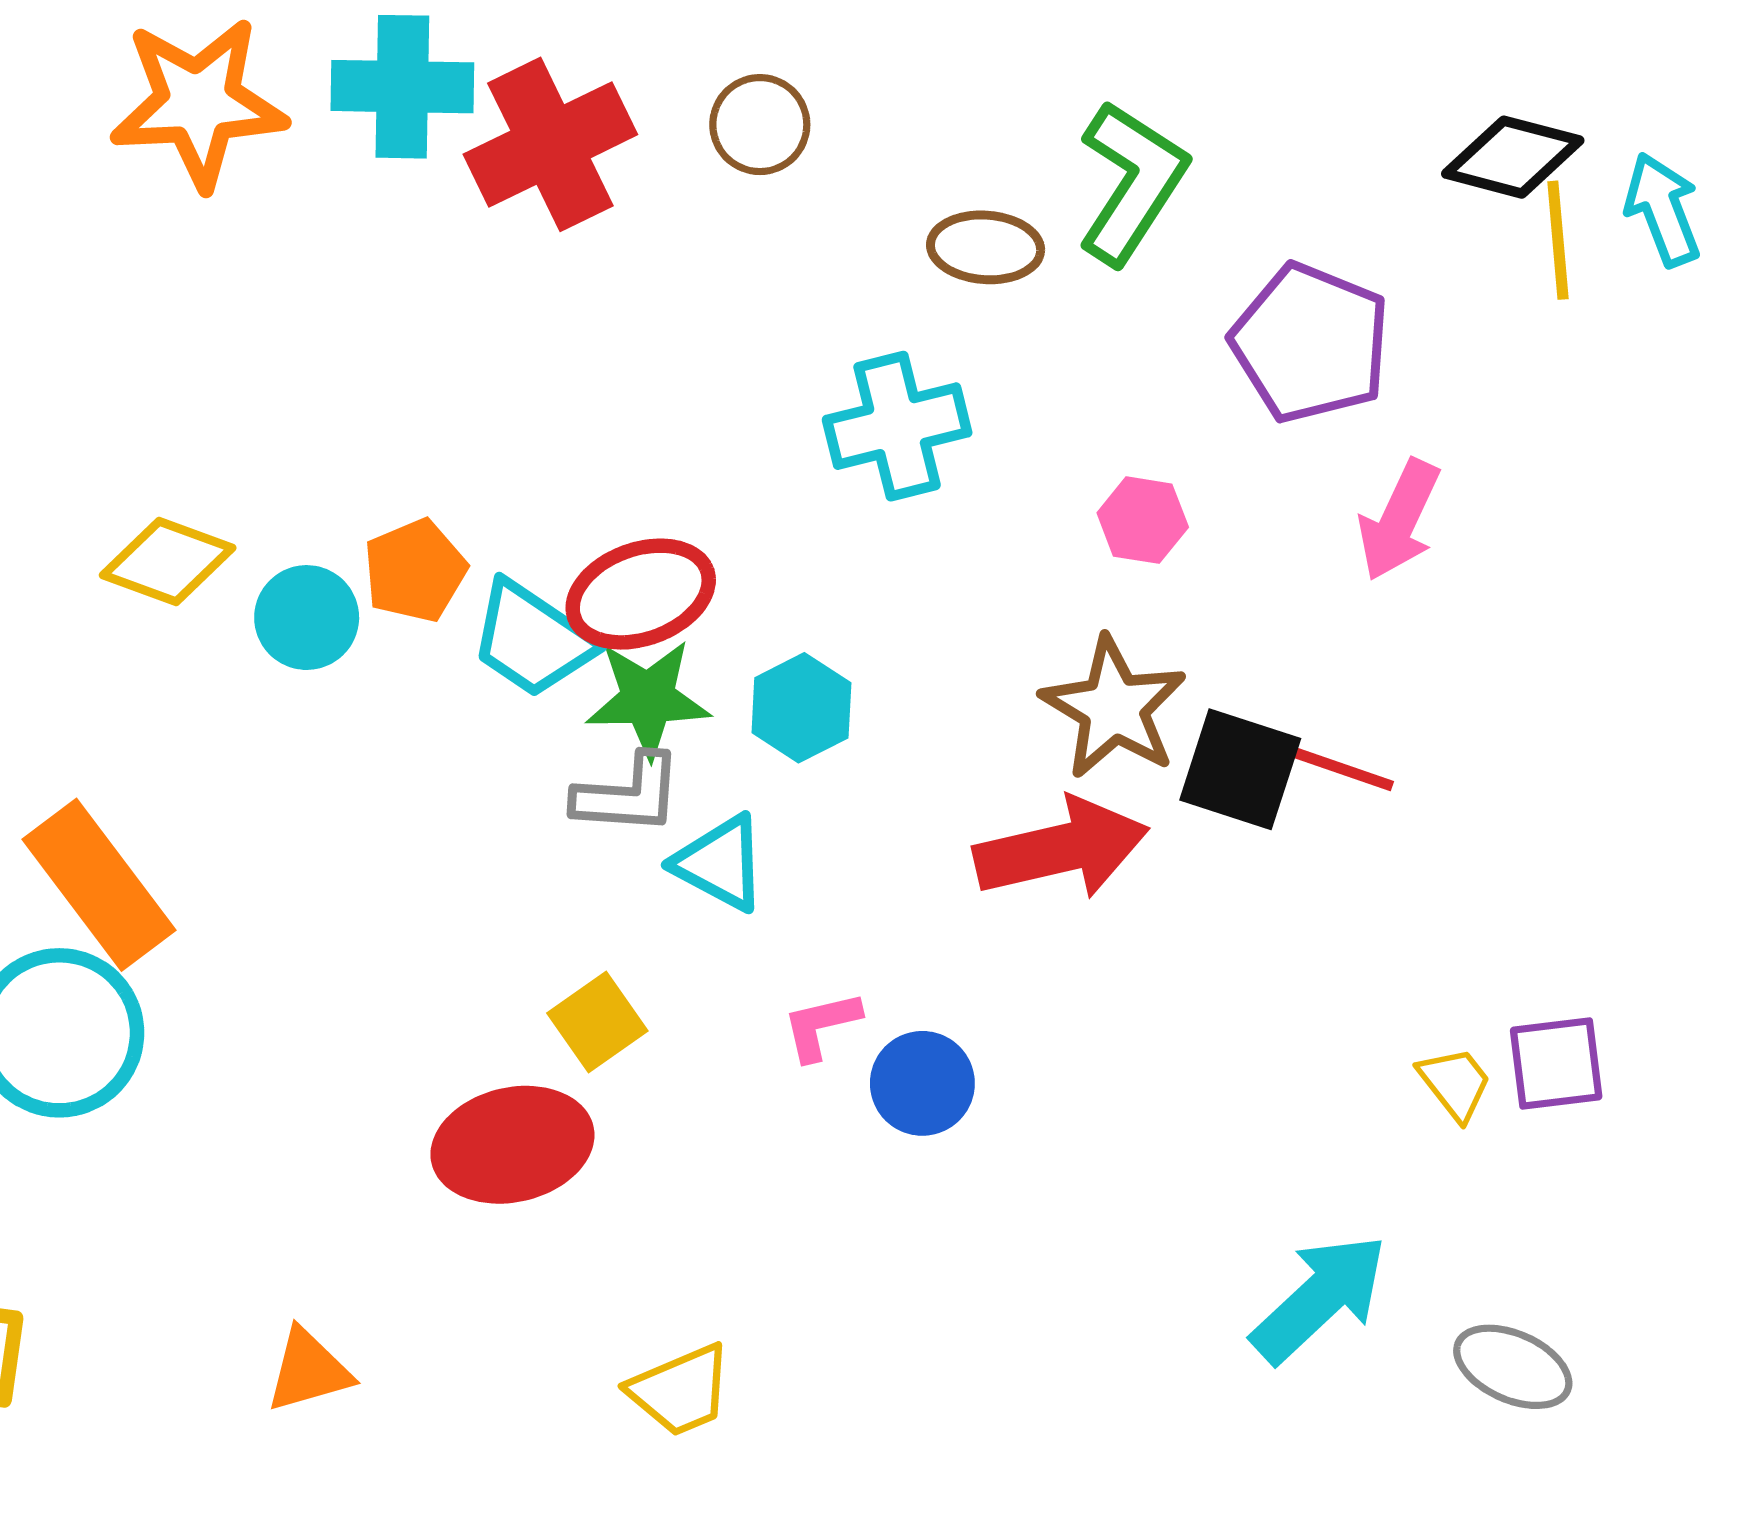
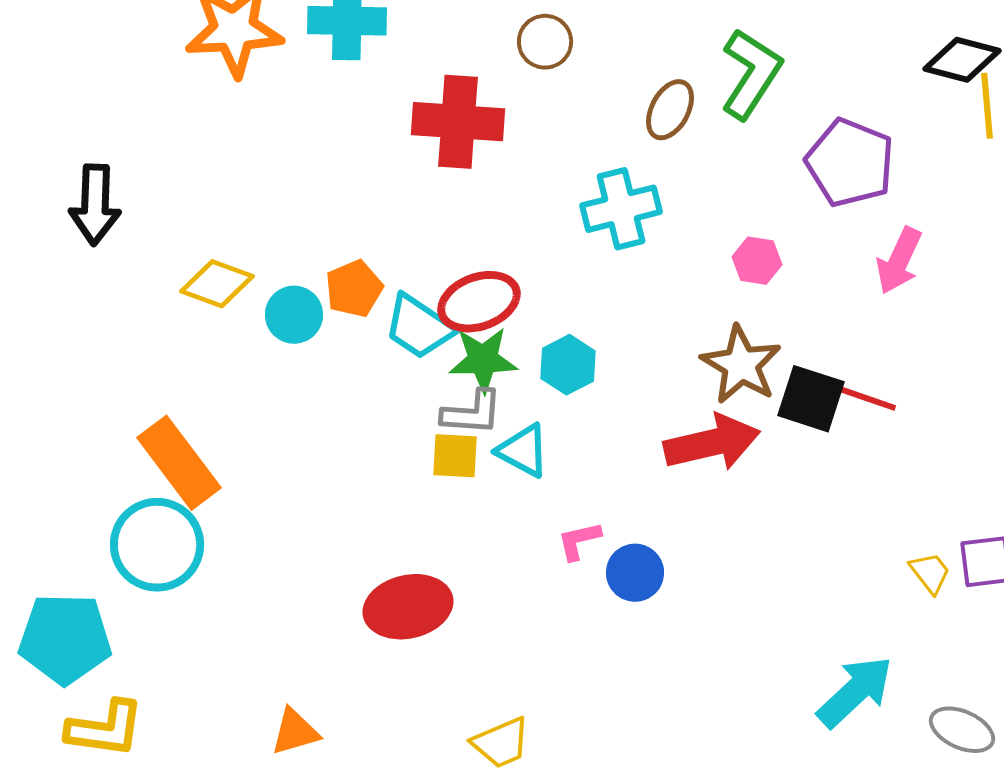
red cross: (550, 144) -> (458, 122), moved, turned 30
brown ellipse: (986, 247) -> (670, 110), turned -66
yellow square: (597, 1022) -> (455, 456), moved, turned 38

